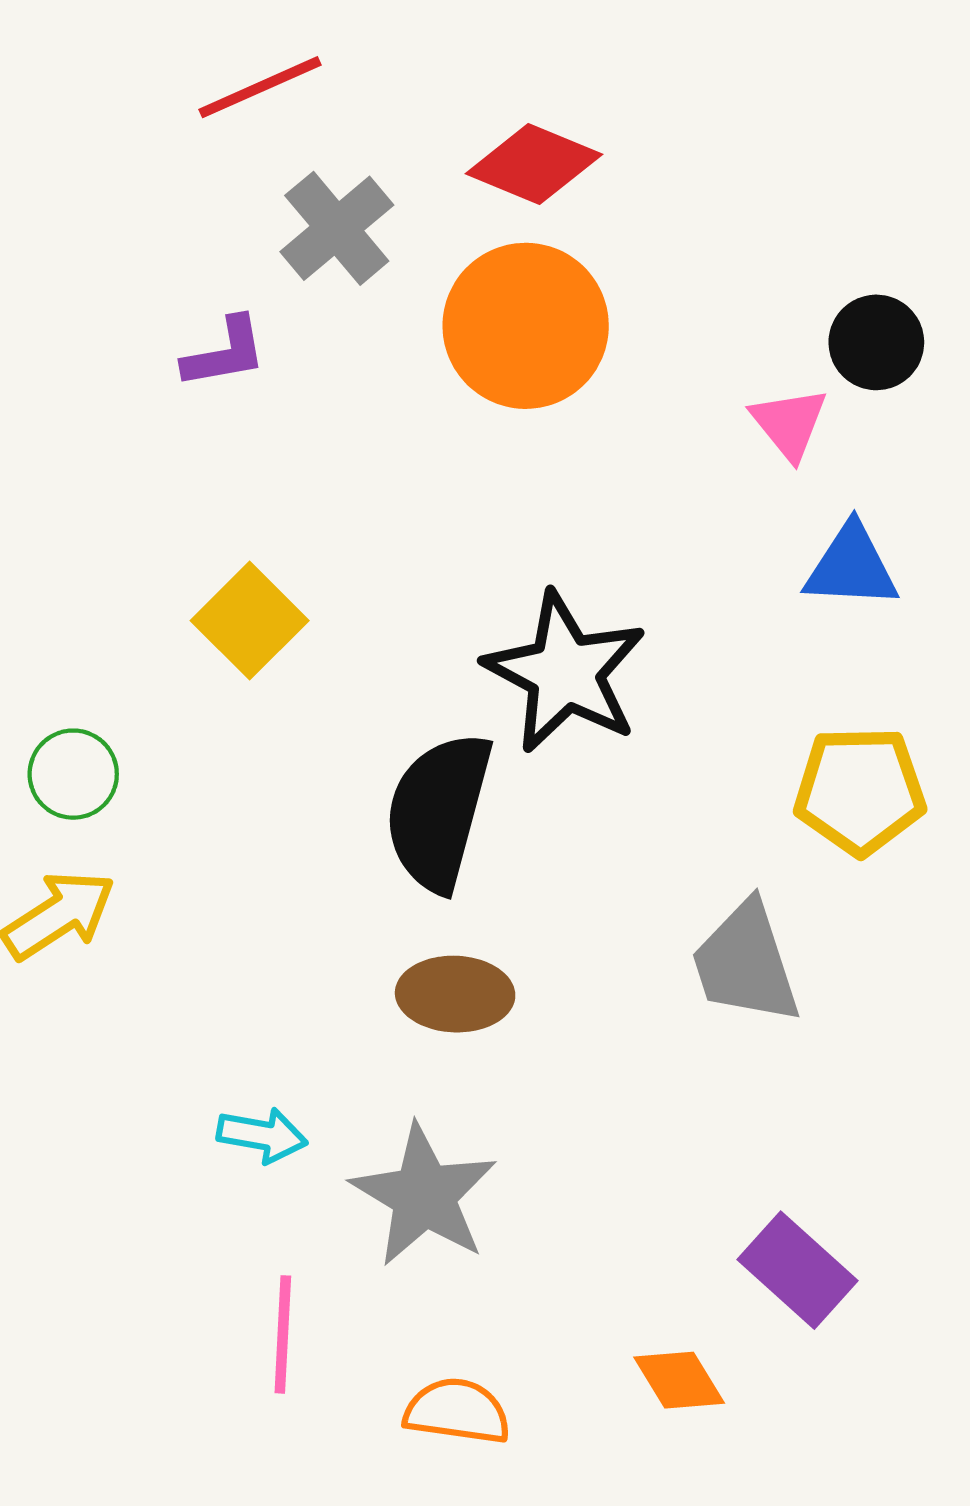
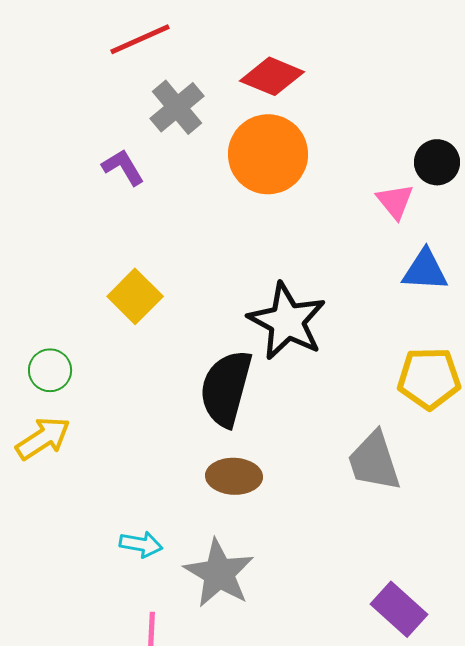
purple L-shape: (225, 353) -> (123, 167), turned -111

